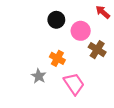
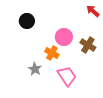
black circle: (56, 20) -> (27, 21), moved
pink circle: (81, 31) -> (64, 37), moved

